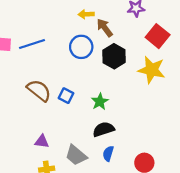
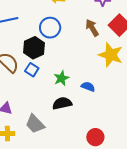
brown arrow: (105, 28) -> (92, 28), moved
black hexagon: (114, 56) -> (34, 48), moved
blue semicircle: (108, 154) -> (88, 87), moved, turned 88

